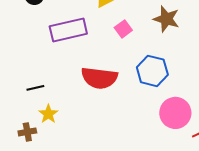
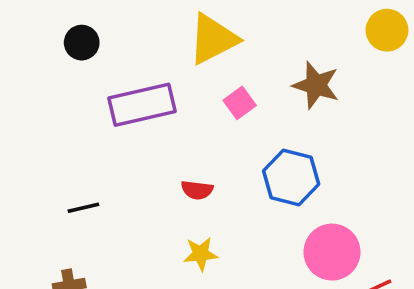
red semicircle: (99, 78) -> (197, 190), size x0.5
yellow star: (48, 114) -> (201, 254), moved, turned 30

